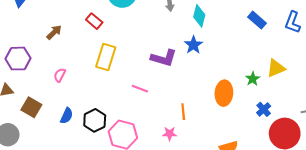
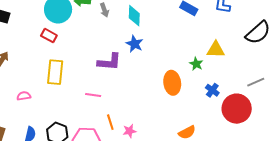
red rectangle: (94, 21) -> (49, 36), moved
yellow triangle: (276, 68) -> (216, 50), turned 36
pink semicircle: (60, 75) -> (24, 96), moved, turned 64
orange line: (183, 112) -> (110, 122), moved

